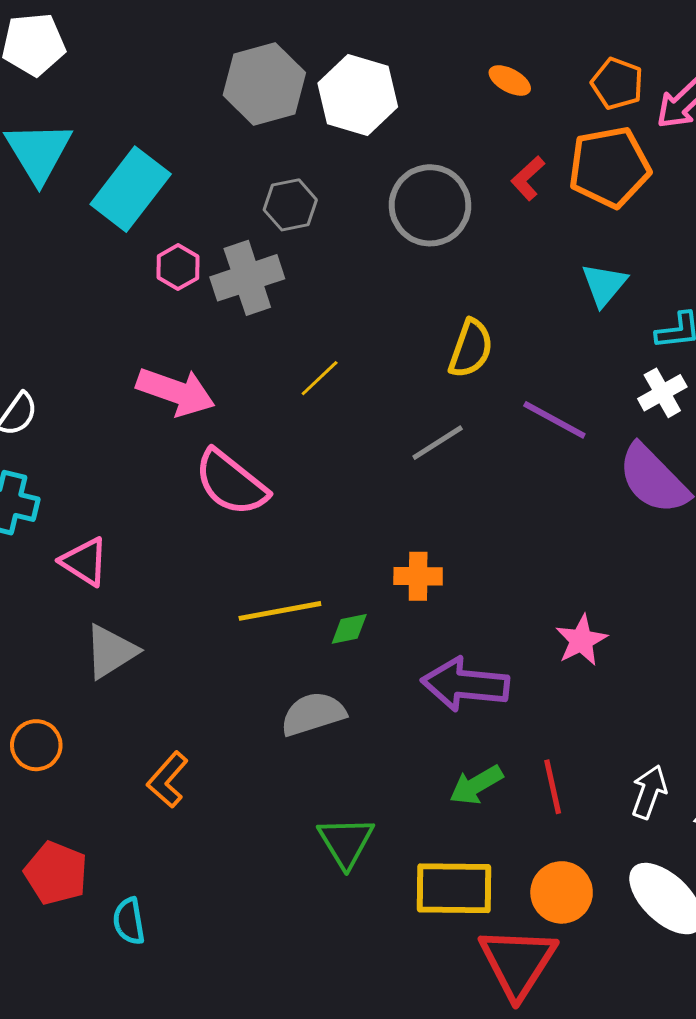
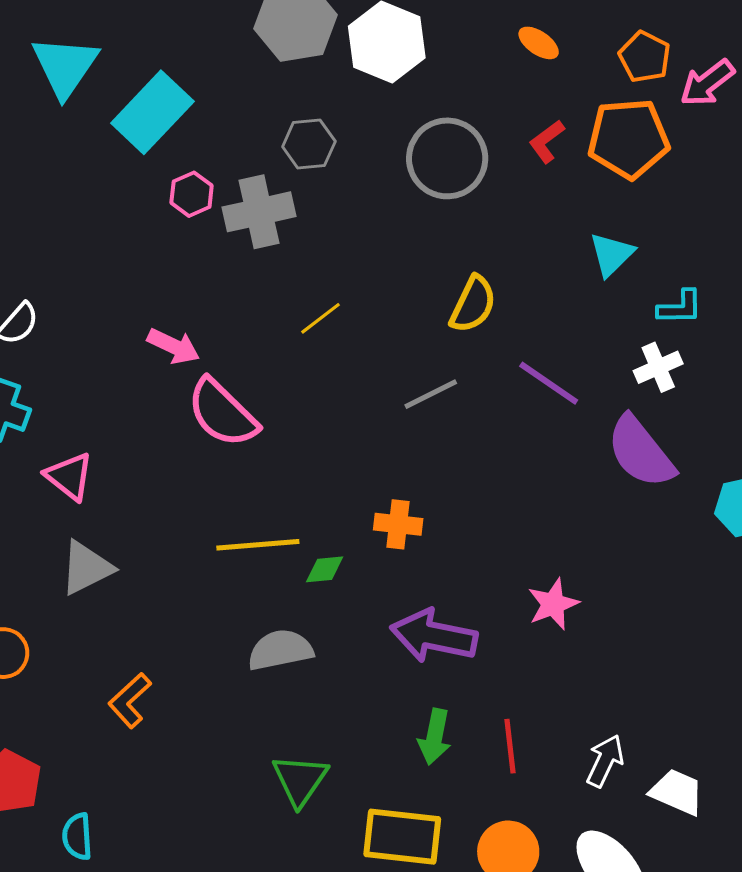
pink arrow: (176, 392) -> (173, 346), moved, size x0.7
green arrow: (476, 785) -> (435, 737), turned -54

